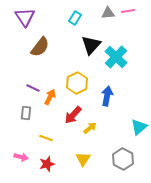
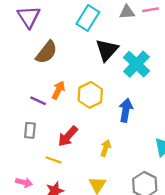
cyan rectangle: (75, 18) -> (88, 18), size x1.5
orange arrow: (50, 97) -> (58, 90), moved
red arrow: (73, 115) -> (68, 136), moved
yellow arrow: (90, 128) -> (106, 148), turned -32

